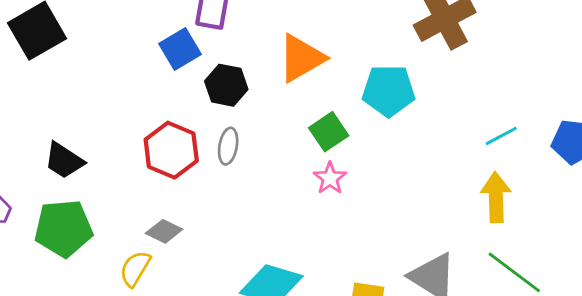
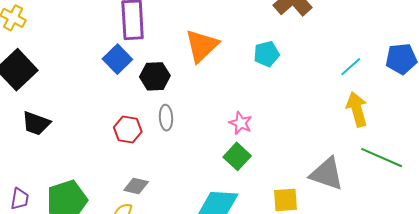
cyan pentagon: (389, 91) -> (267, 54), size x0.7
green square: (329, 132) -> (237, 156), moved
red hexagon: (171, 150) -> (128, 130), size x0.7
black trapezoid: (64, 161) -> (36, 123), moved

